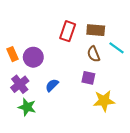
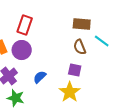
red rectangle: (68, 31) -> (25, 25), moved
yellow star: (104, 101) -> (70, 92), moved, turned -30

